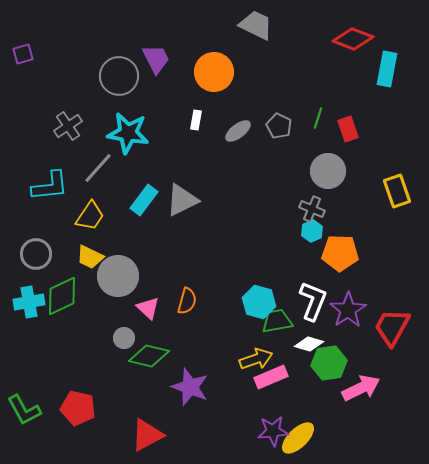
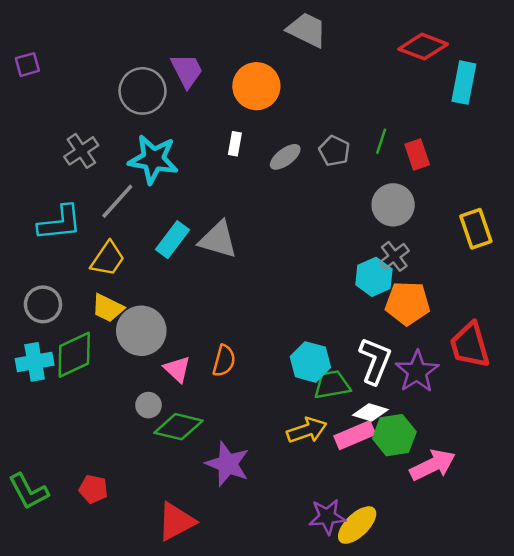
gray triangle: (182, 200) -> (218, 240), turned 42
gray cross: (312, 209) -> (394, 256), moved, turned 30
cyan hexagon: (312, 231) -> (374, 277), size x1.4
red trapezoid: (392, 327) -> (470, 345), moved, turned -45
pink rectangle: (271, 377) -> (355, 435), moved
red pentagon: (78, 408) -> (93, 489), size x0.7

